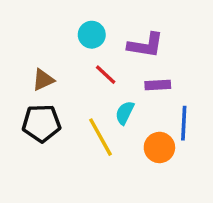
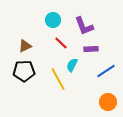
purple L-shape: (146, 45) -> (84, 26), turned 60
blue line: (184, 123) -> (106, 71), turned 54
orange circle: (159, 147) -> (108, 102), moved

